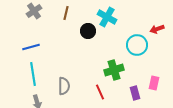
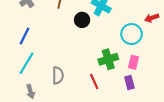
blue line: (31, 47) -> (24, 36), turned -48
cyan line: (33, 74) -> (27, 63), turned 40
pink rectangle: (154, 83) -> (134, 62), moved

